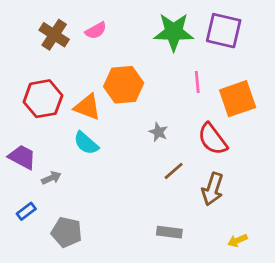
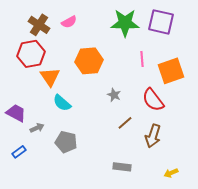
red hexagon: (43, 99) -> (31, 54), moved
orange triangle: (87, 107) -> (50, 77), moved, turned 35
gray pentagon: (67, 232) -> (66, 142), moved

